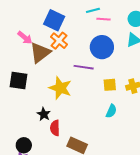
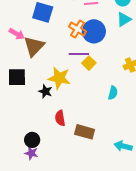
orange cross: (59, 41) -> (78, 29), moved
yellow square: (110, 85) -> (89, 63), moved, turned -32
black star: (44, 114) -> (45, 91), moved

